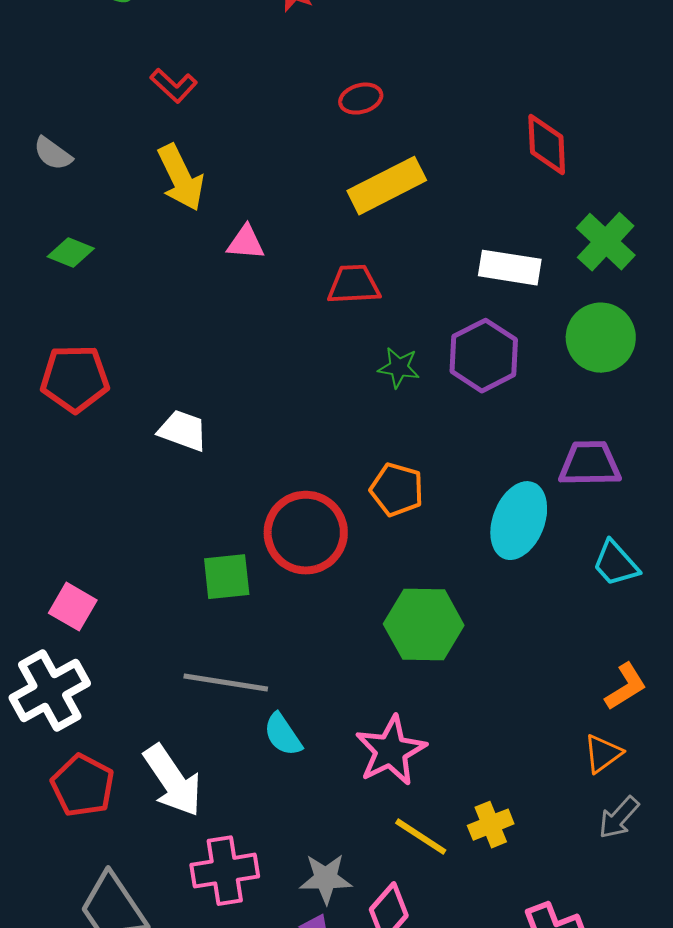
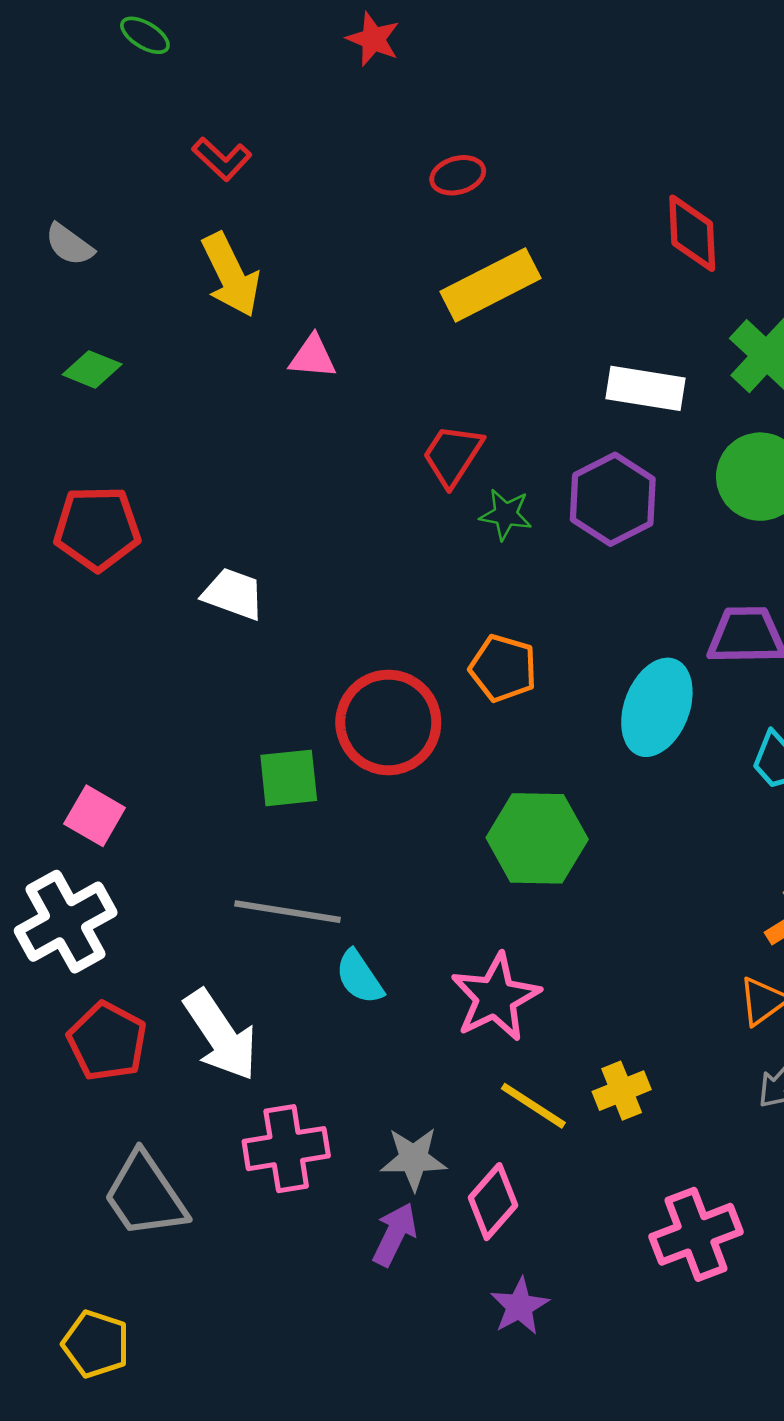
red trapezoid: (354, 285) -> (453, 455), moved, turned -54

